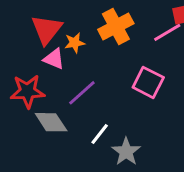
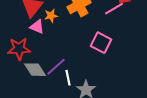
purple line: (82, 93) -> (56, 67), moved
white line: (100, 134) -> (68, 78), turned -49

